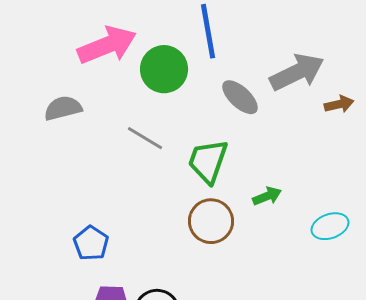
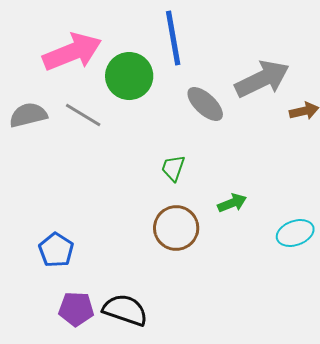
gray line: (145, 138) -> (83, 115), moved
green trapezoid: (208, 161) -> (173, 168), size x0.6

